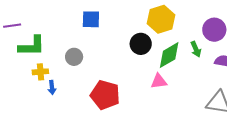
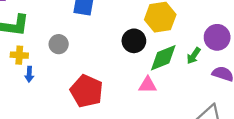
green arrow: (196, 49) -> (194, 56), turned 49

